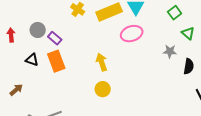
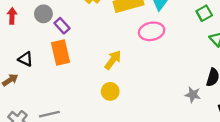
gray star: (170, 51) -> (193, 95), moved
black triangle: (32, 60) -> (26, 59), moved
yellow arrow: (102, 62) -> (113, 60), turned 48

